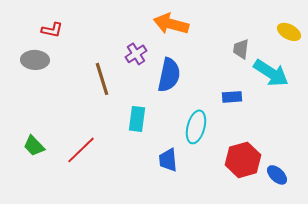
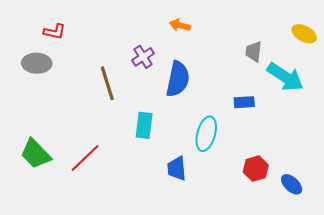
orange arrow: (171, 24) -> (180, 25), size x0.6
green trapezoid: (34, 146) -> (36, 154), size x1.4
red hexagon: (243, 160) -> (256, 169), size x0.7

